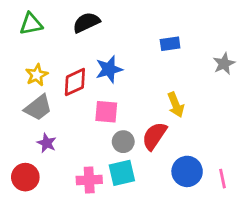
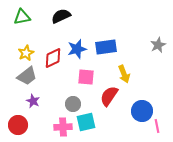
blue rectangle: (170, 44) -> (106, 47), moved, size x1.5
pink square: (106, 112) -> (86, 77), moved
gray circle: (123, 142) -> (73, 104), moved
blue circle: (187, 171) -> (142, 111), moved

